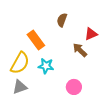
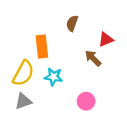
orange rectangle: (36, 40) -> (42, 47), turned 30

